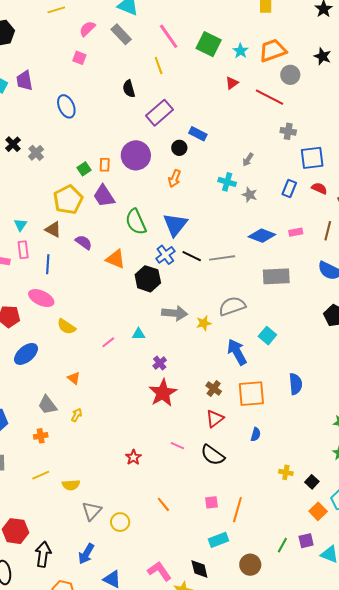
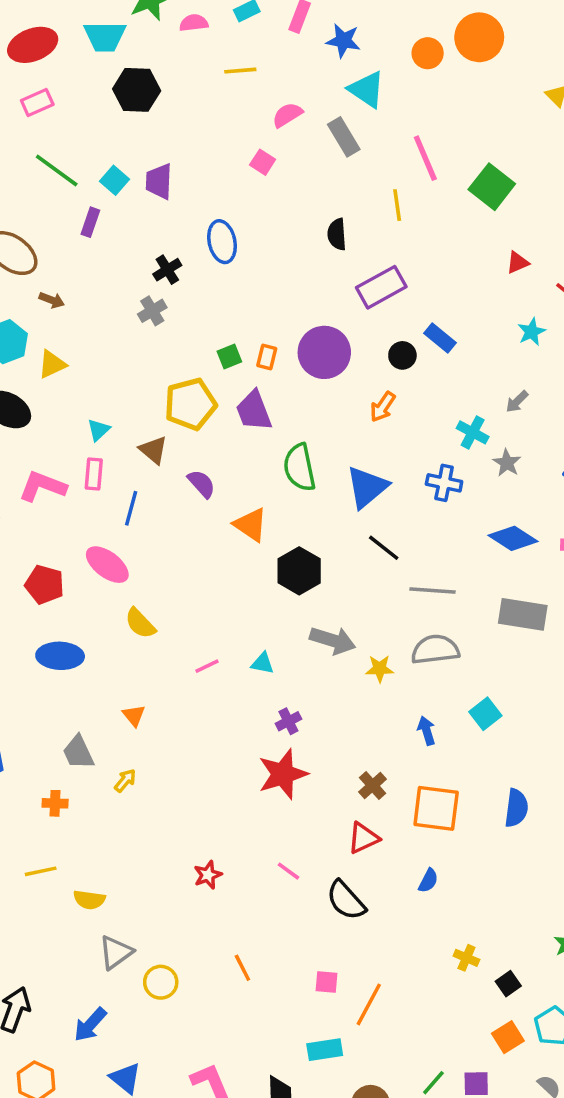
cyan star: (241, 51) -> (532, 332), moved
black cross: (13, 144) -> (167, 270), moved
blue cross: (165, 255) -> (444, 483), moved, turned 36
gray line: (222, 258) -> (433, 590), moved
blue arrow: (237, 352) -> (427, 731), size x0.6
blue ellipse: (26, 354) -> (60, 656), turned 30

